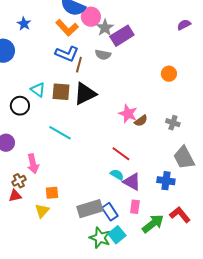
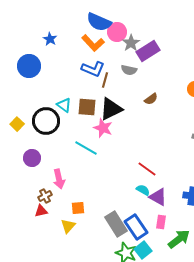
black circle: (20, 106) -> (46, 121), size x1.4
pink star: (128, 114) -> (103, 128), moved
brown semicircle: (141, 121) -> (151, 99), moved
gray rectangle: (90, 209) -> (116, 224), turned 75
blue rectangle: (110, 212) -> (136, 227), size x1.4

